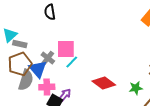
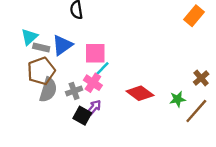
gray cross: (48, 58) -> (74, 91), moved, turned 32
blue triangle: (38, 69) -> (62, 45), moved, turned 36
pink cross: (47, 87) -> (93, 83), moved, turned 35

